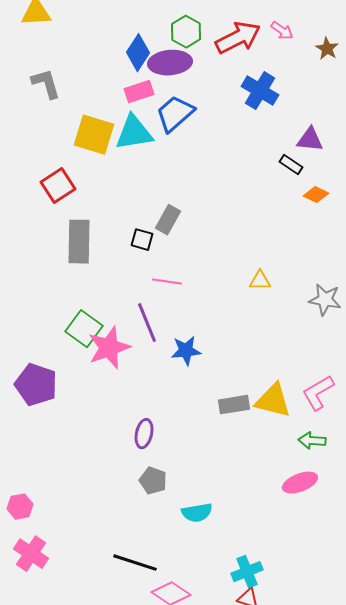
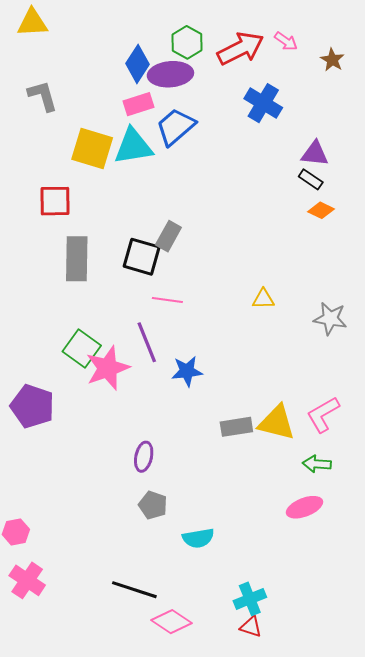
black rectangle: (291, 165) -> (311, 179), moved
red square: (58, 186) -> (55, 201), turned 32
black square: (142, 240) -> (142, 257), size x1.6

